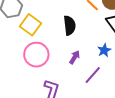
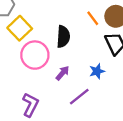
pink circle: (36, 55) -> (35, 55), moved

